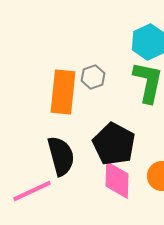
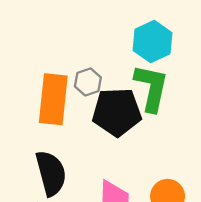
black pentagon: (114, 144) -> (117, 112), moved, turned -30

